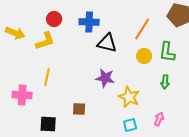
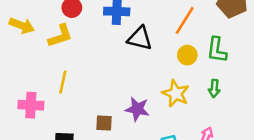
purple star: (105, 78) -> (137, 109), moved
yellow star: (129, 97) -> (176, 94), moved

